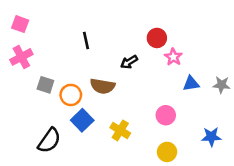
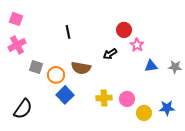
black arrow: (129, 62) -> (110, 54), moved
pink circle: (166, 115) -> (127, 99), moved
yellow cross: (120, 130) -> (104, 98), moved, turned -35
black semicircle: (49, 141) -> (23, 109), moved
yellow circle: (167, 152) -> (144, 113), moved

